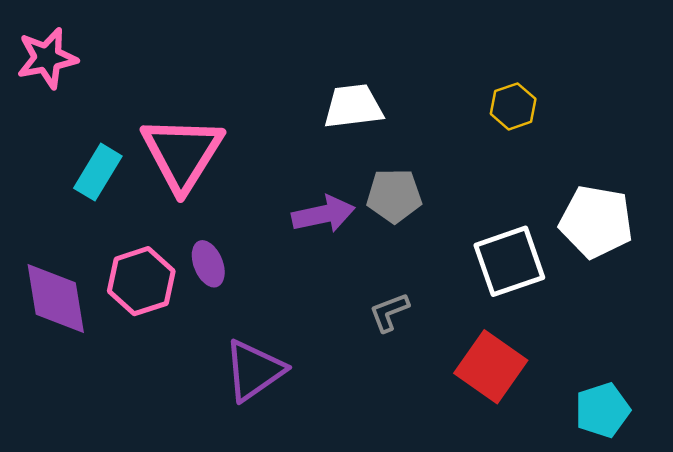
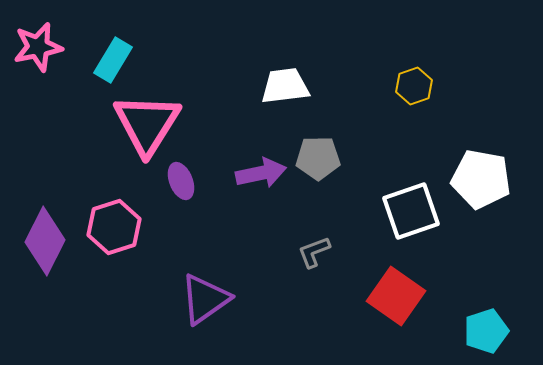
cyan rectangle: (98, 172) -> (113, 60), moved
purple ellipse: (208, 264) -> (181, 181), moved
purple diamond: (56, 299) -> (45, 241), turned 36

